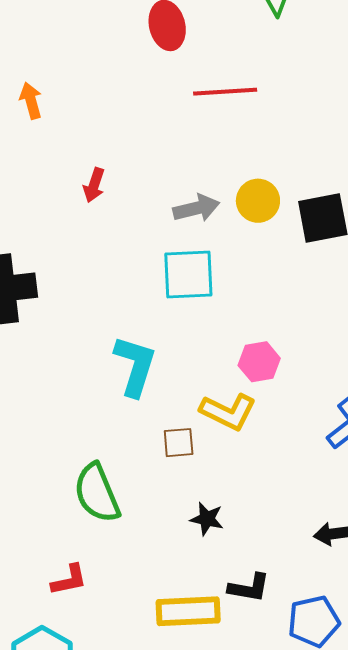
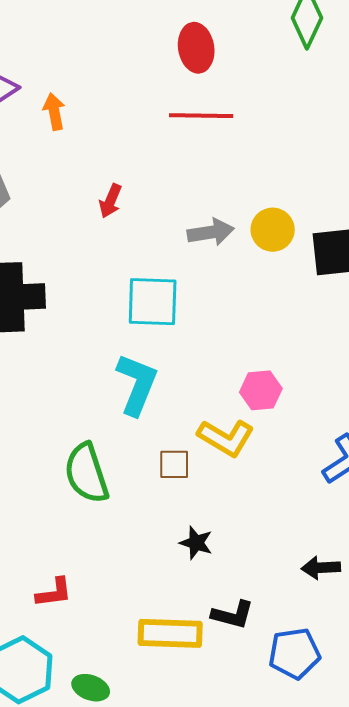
red line: (225, 92) -> (201, 116), moved
cyan square: (188, 274) -> (153, 302), moved
green semicircle: (97, 493) -> (87, 473), moved

